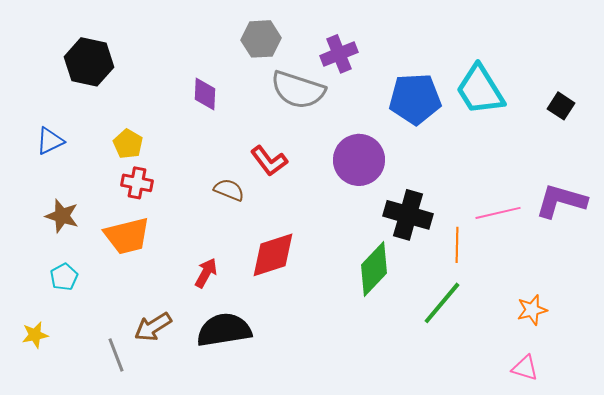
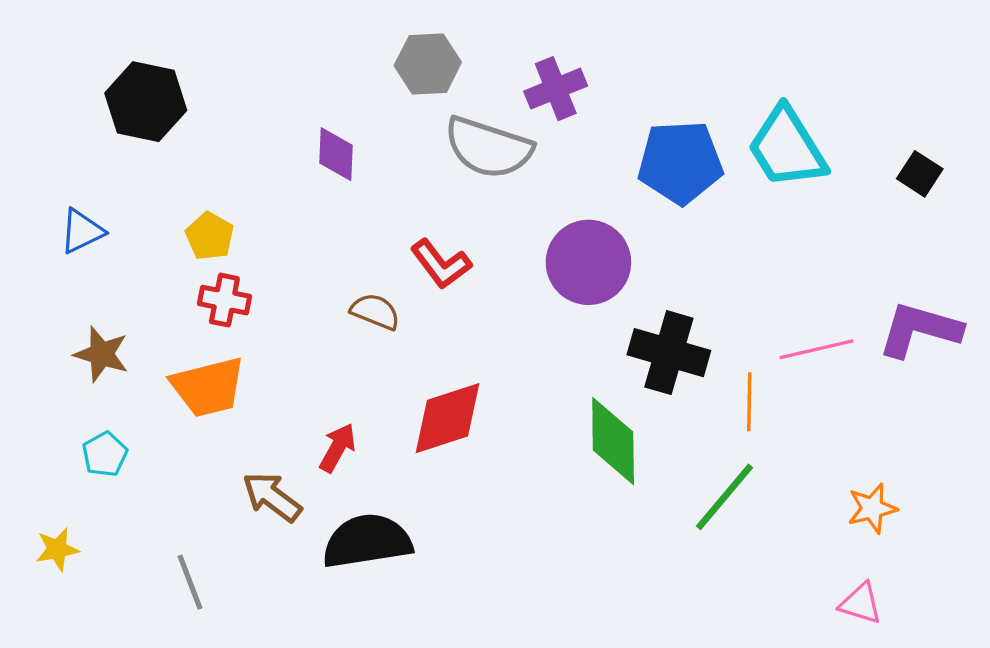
green diamond: (374, 269) -> (613, 441), turned -44
brown arrow: (153, 327) -> (272, 497), moved, turned 69

